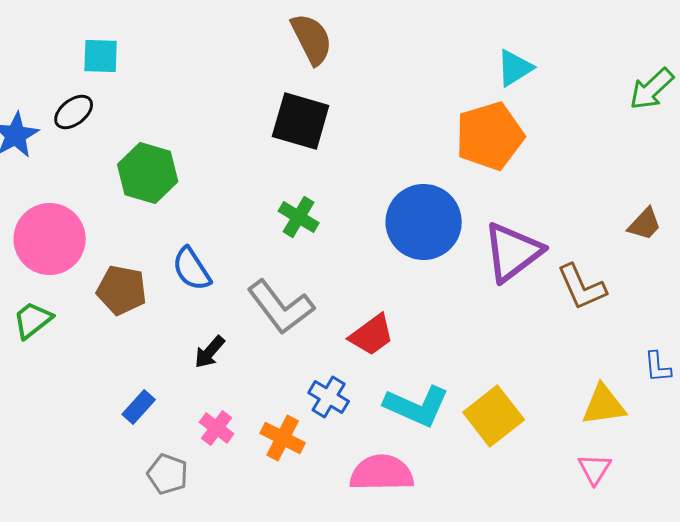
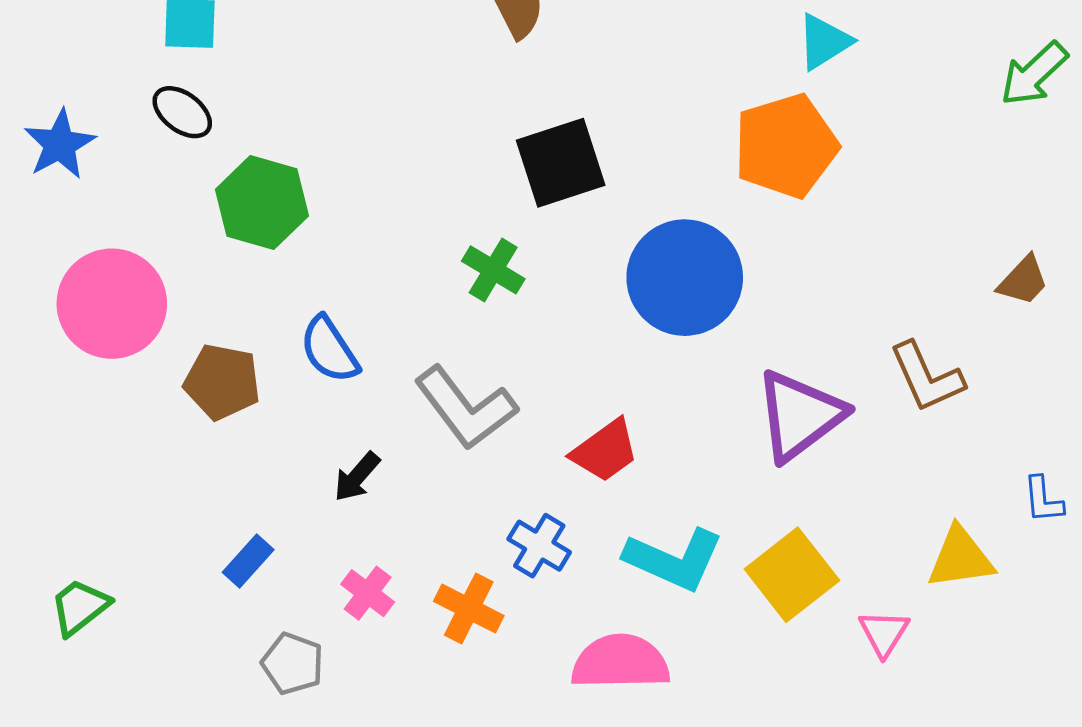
black ellipse: (74, 112) -> (182, 112), moved, turned 75
black square: (301, 121) -> (561, 163), moved, turned -34
purple triangle: (513, 252) -> (800, 415), moved
green trapezoid: (33, 320) -> (80, 607), moved
pink triangle: (595, 469) -> (884, 633), moved

